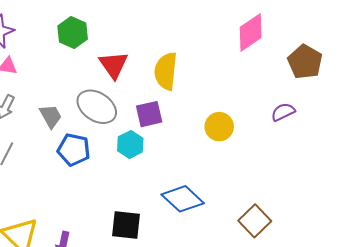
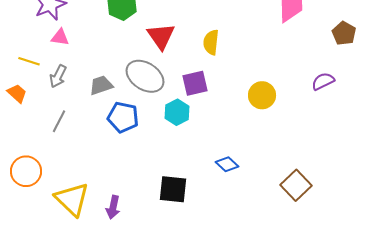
brown pentagon: (305, 62) -> (344, 33), size x0.7
yellow semicircle: (166, 71) -> (211, 42), size x0.7
gray trapezoid: (51, 116) -> (101, 85), turned -80
blue diamond: (183, 199) -> (227, 164), size x0.6

